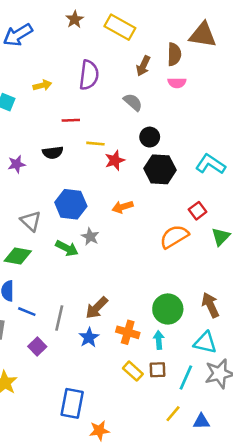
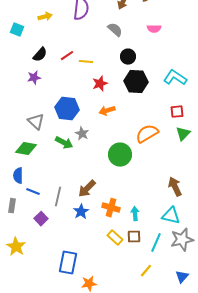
pink semicircle: (177, 83) -> (154, 29), moved
red line: (71, 120) -> (67, 56), moved, turned -32
black semicircle: (53, 153) -> (40, 55), moved, turned -42
red star: (115, 160) -> (100, 84), moved
purple star: (17, 164) -> (34, 78), moved
red square: (198, 211) -> (177, 112), moved, turned 32
green circle: (168, 309) -> (120, 155), moved
blue triangle: (201, 421) -> (182, 277), moved, turned -48

